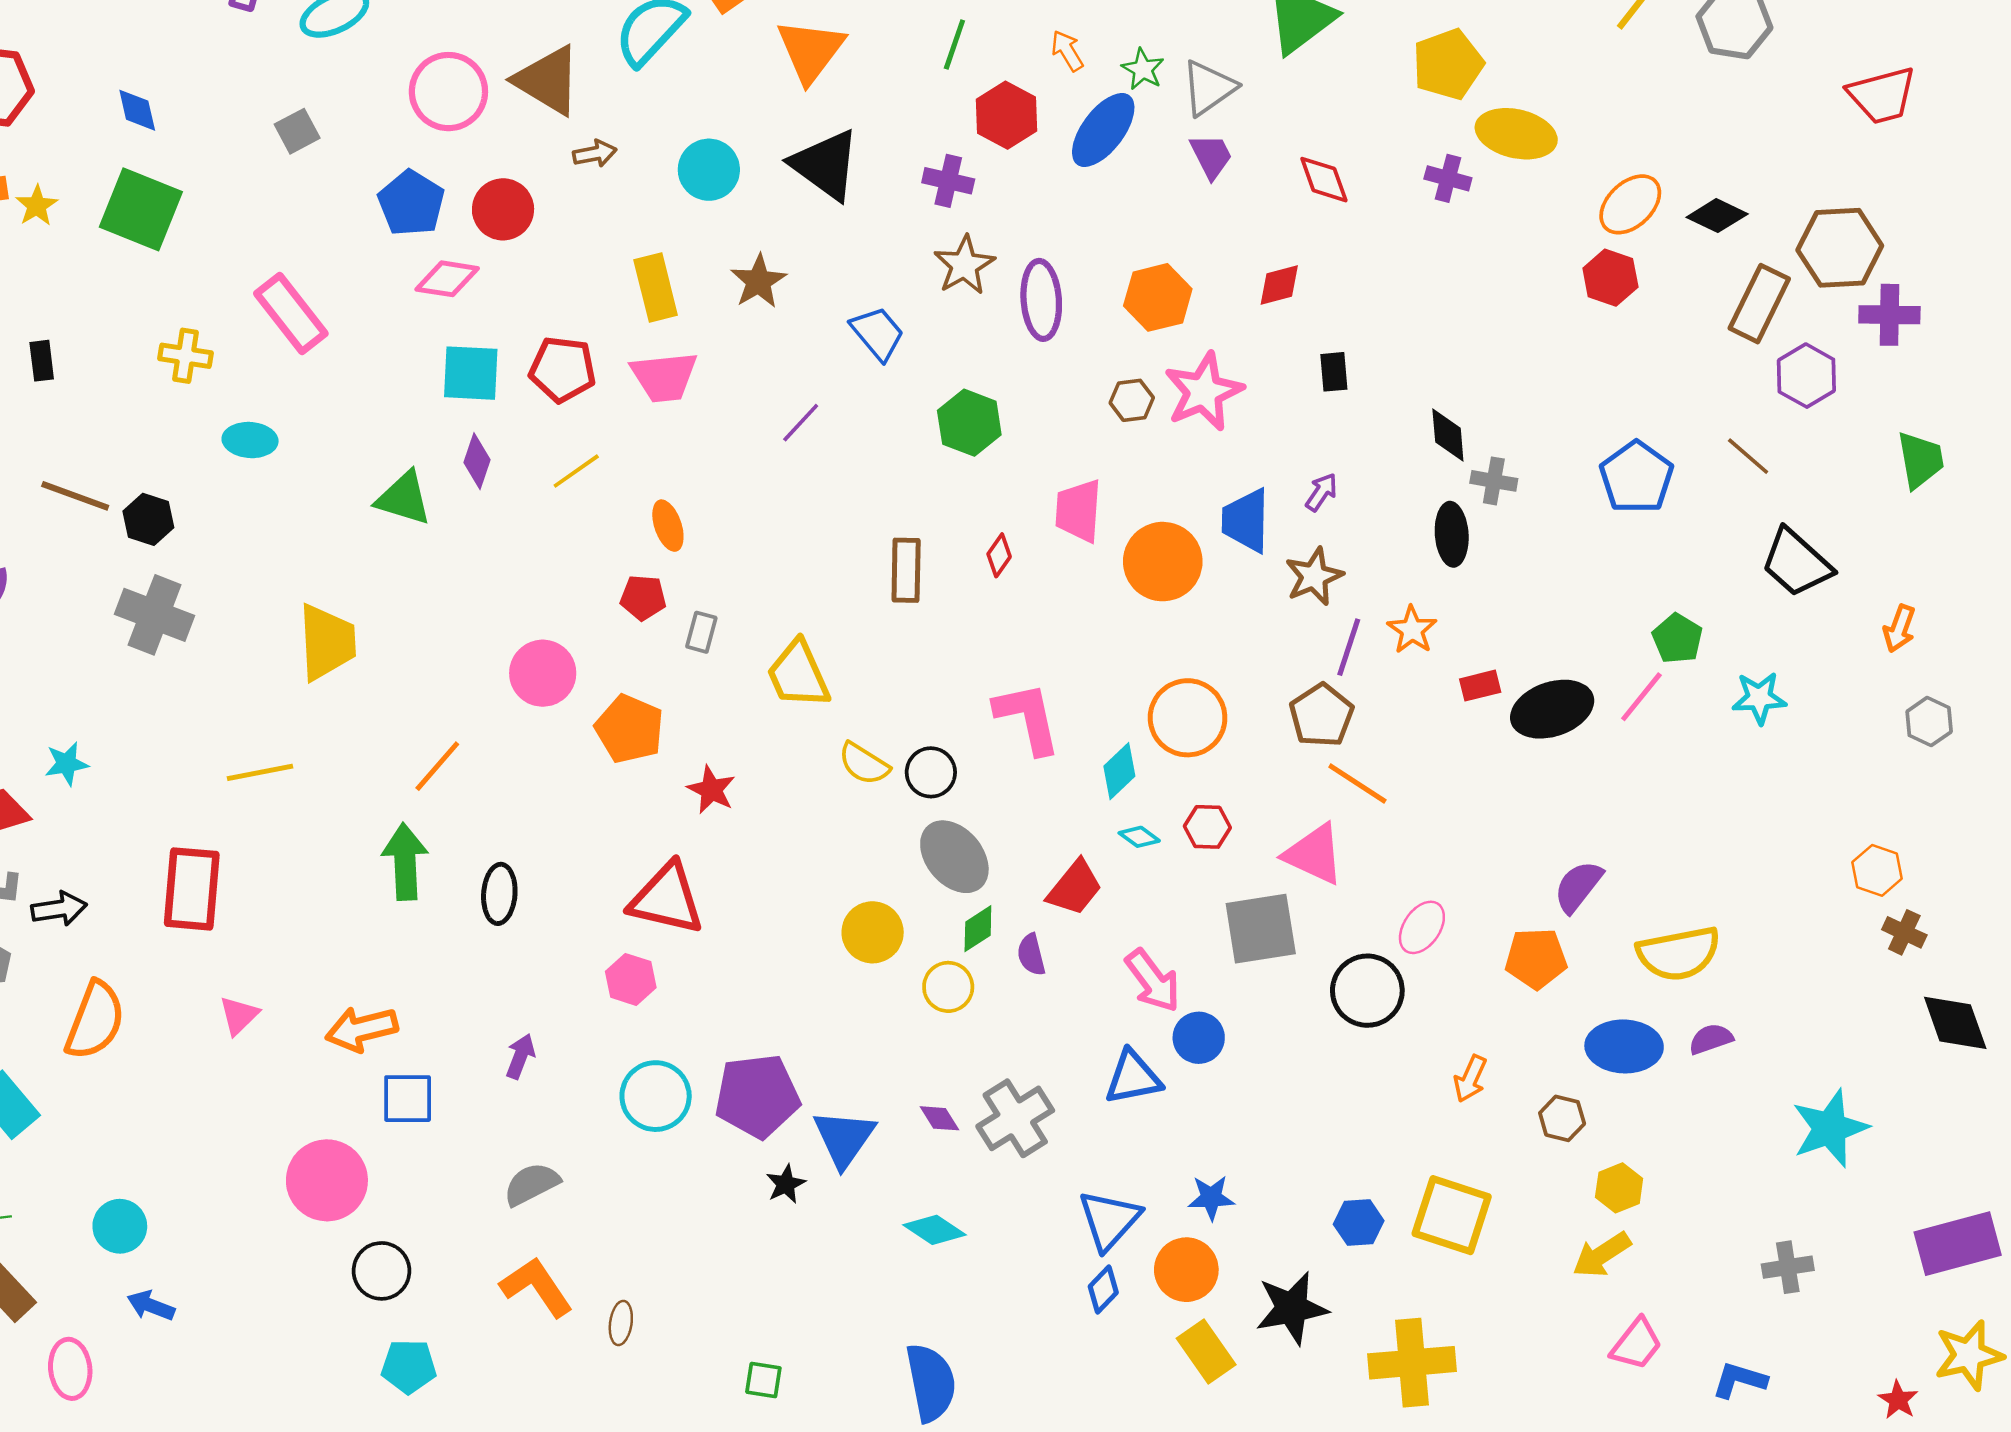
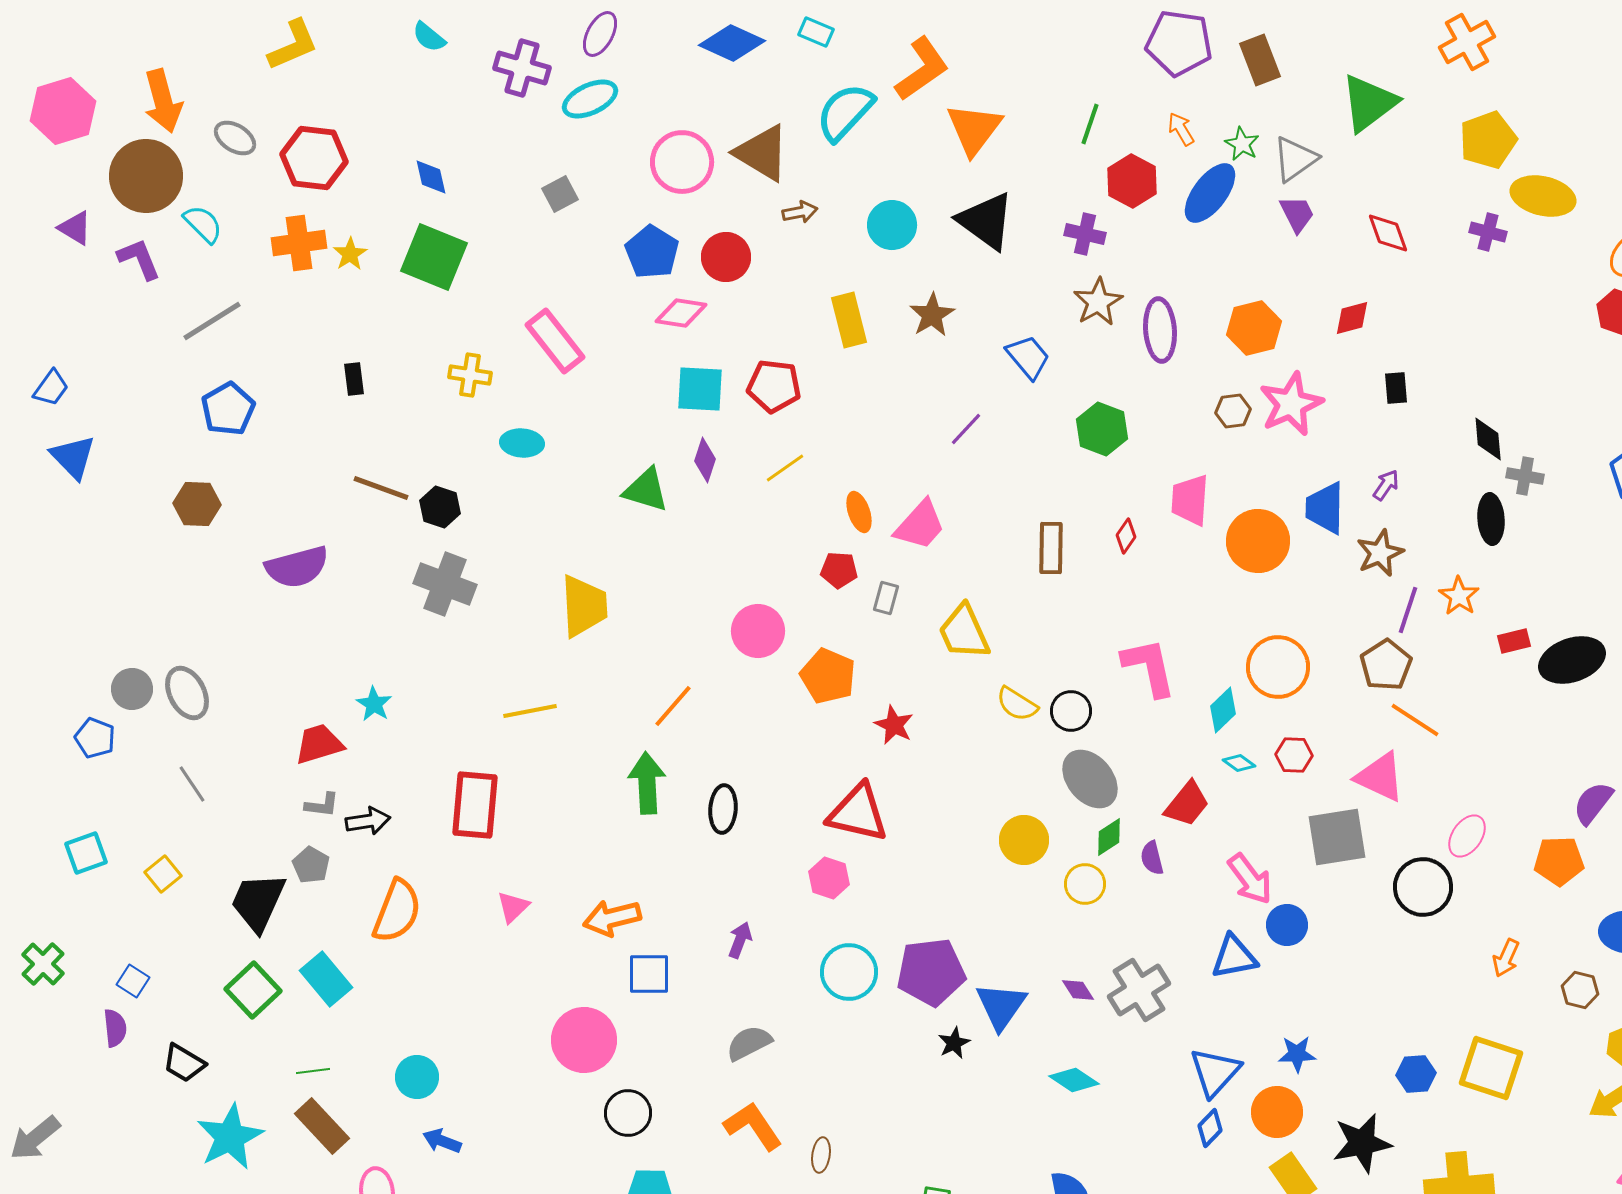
pink trapezoid: (664, 377) -> (920, 525), moved, turned -42
cyan star: (66, 764) -> (374, 704), turned -30

